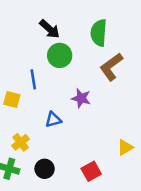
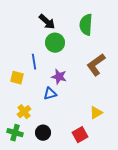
brown L-shape: (111, 67) -> (96, 65), moved
purple star: (81, 98) -> (59, 77), moved
yellow triangle: (125, 147) -> (96, 113), moved

